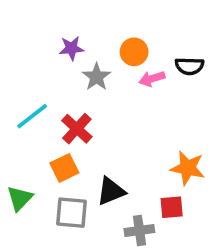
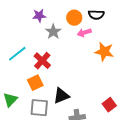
black semicircle: (189, 66) -> (96, 15), moved
orange star: (188, 168) -> (104, 52), moved
red square: (172, 207) -> (109, 105), moved, turned -32

